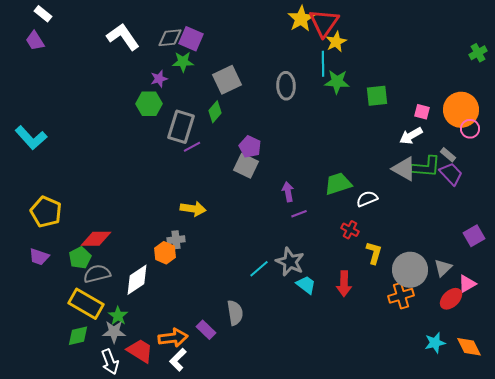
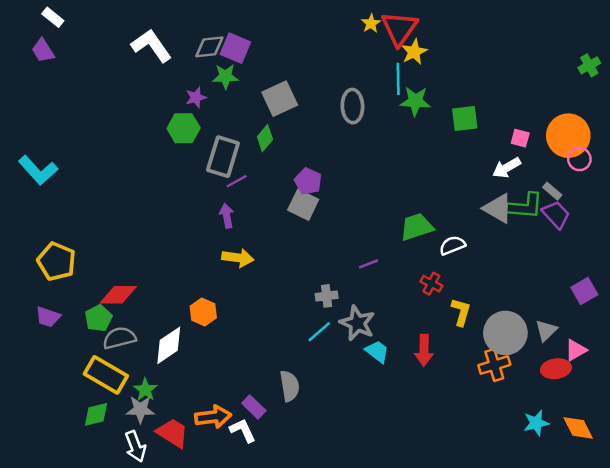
yellow star: (301, 19) -> (371, 23), size x0.6
purple arrow: (288, 192) -> (227, 216), moved
gray cross: (176, 240) -> (327, 296), moved
red ellipse: (451, 299) -> (556, 369), turned 35
white L-shape: (178, 360) -> (243, 430), moved, turned 110

